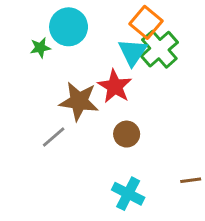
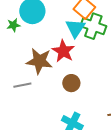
green cross: (159, 49) -> (93, 26), turned -30
gray line: (54, 137) -> (22, 85), turned 30

